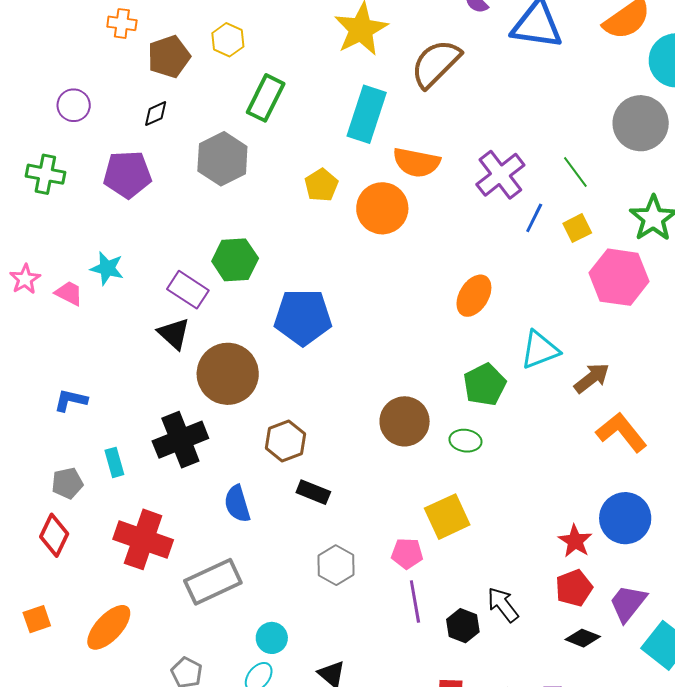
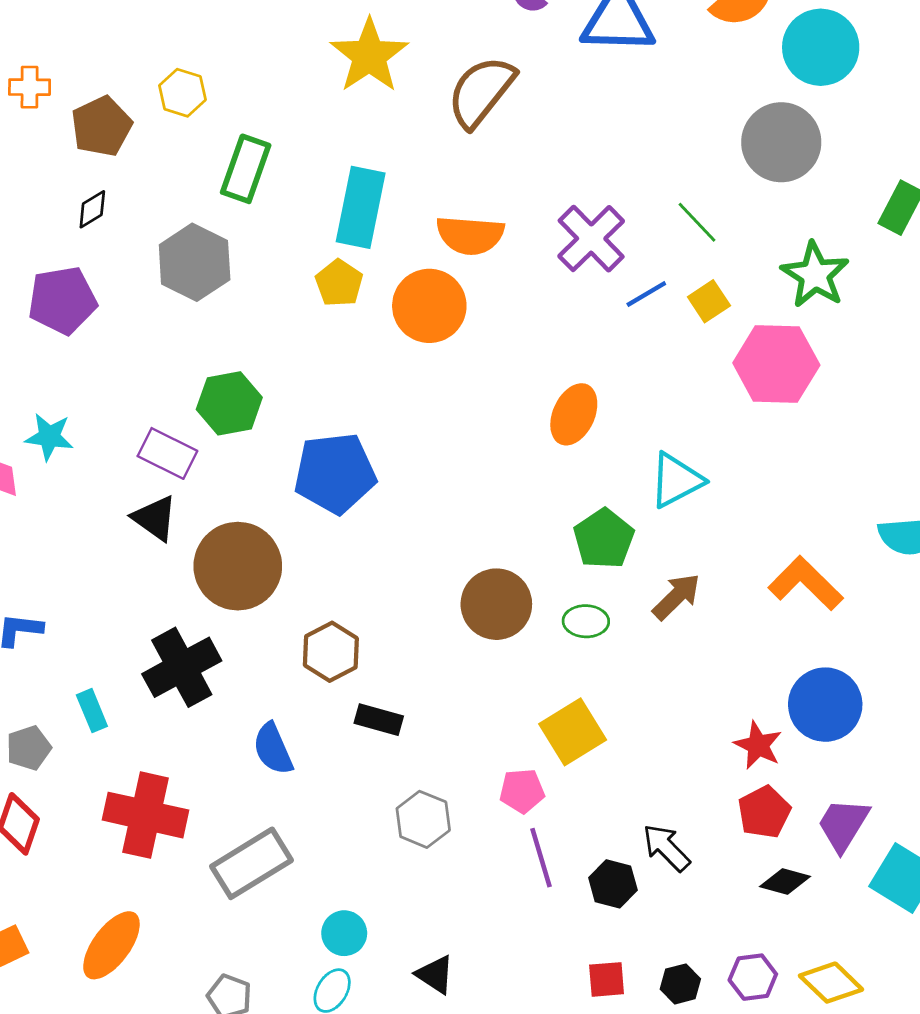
cyan rectangle: (367, 114) -> (361, 207), moved
blue line: (534, 218) -> (646, 294), turned 40
brown arrow: (592, 378) -> (676, 597), moved

